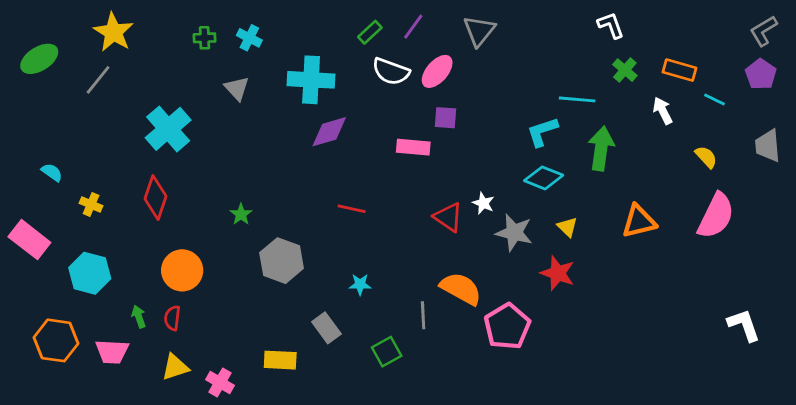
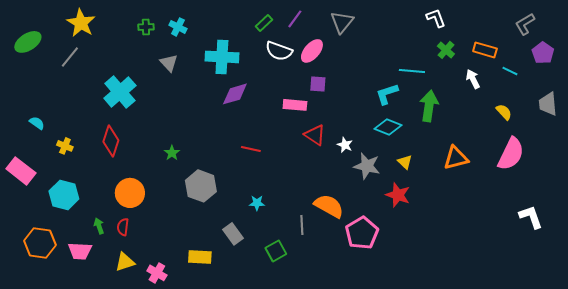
gray L-shape: (764, 31) -> (525, 24), moved
red triangle: (448, 217) -> (315, 135), moved
white L-shape: (744, 325) -> (531, 217), moved

